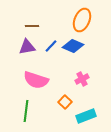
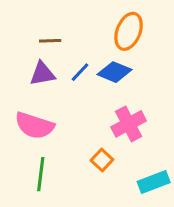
pink cross: (82, 79) -> (129, 124), size x1.5
pink semicircle: (36, 80) -> (34, 125), moved
cyan rectangle: (86, 116) -> (154, 182), moved

